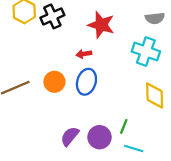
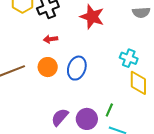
cyan cross: (146, 51) -> (129, 58), moved, size x0.7
red arrow: (84, 54) -> (51, 39), moved

